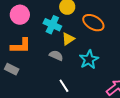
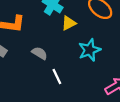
gray semicircle: (56, 55) -> (40, 53), moved

